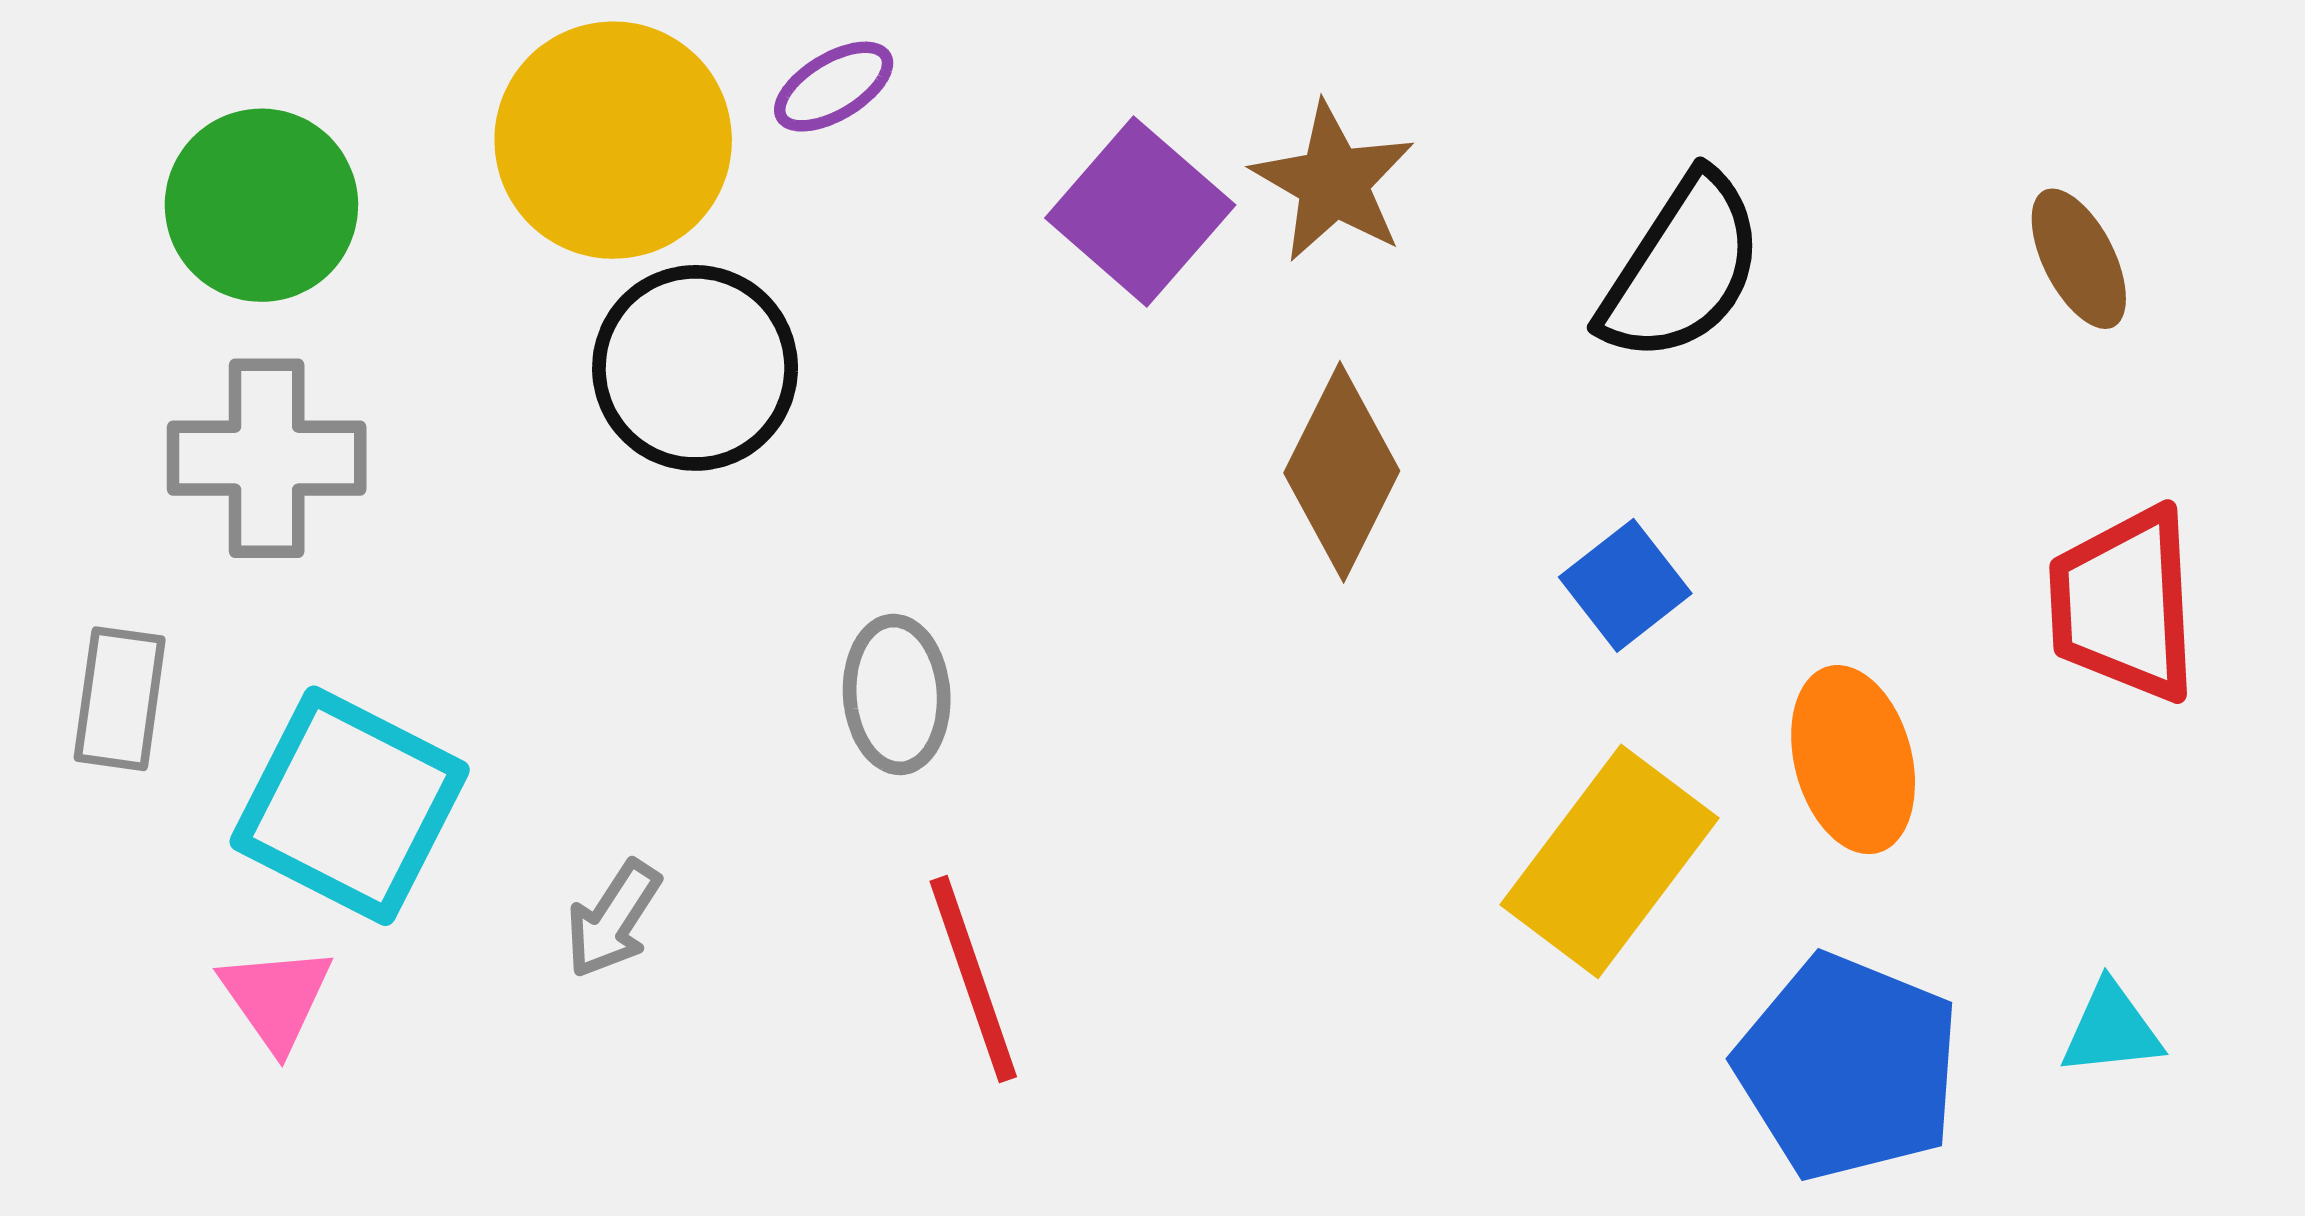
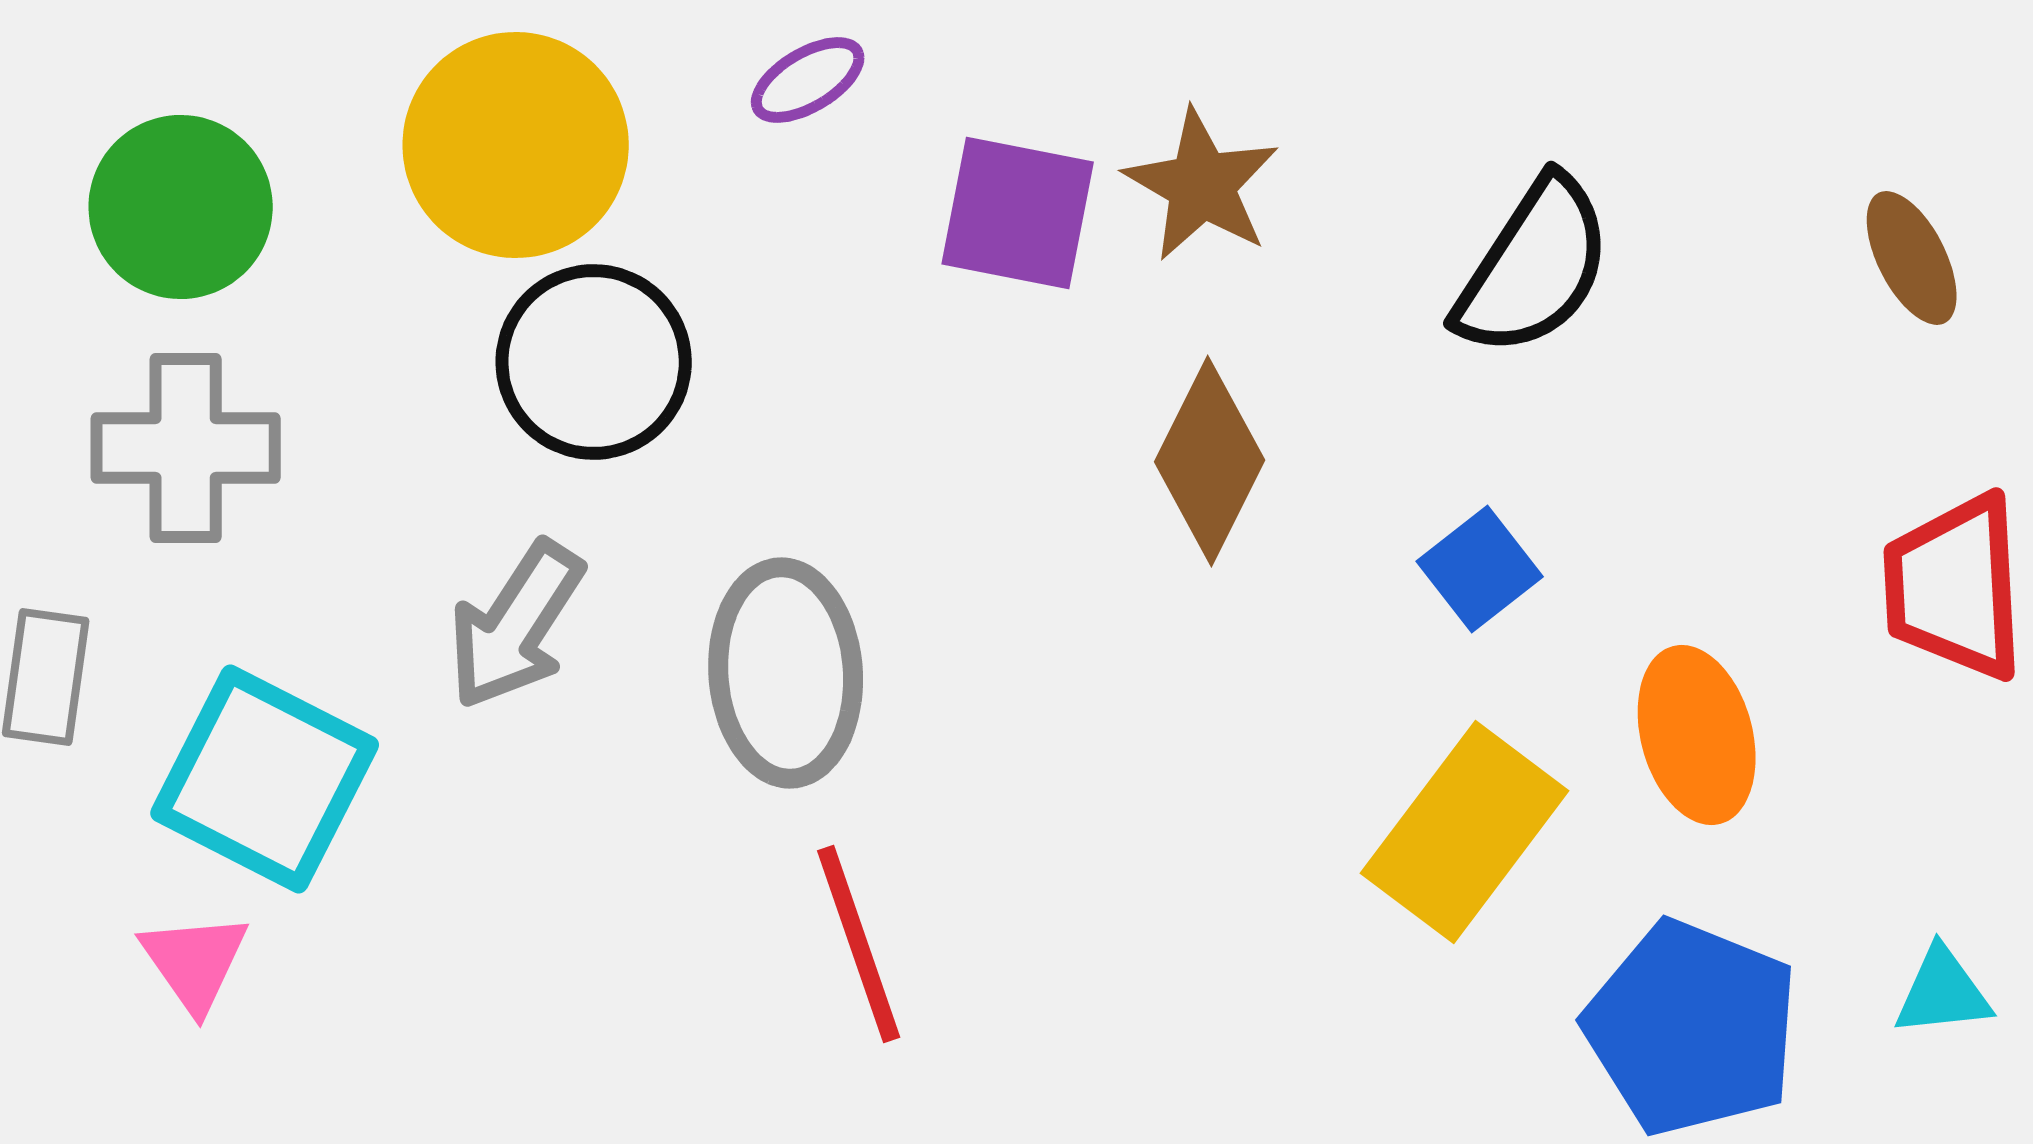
purple ellipse: (834, 87) -> (808, 80), moved
purple square: (1140, 212) -> (1018, 213), turned -30
gray ellipse: (897, 694) -> (786, 673), size x1.5
gray arrow: (613, 919) -> (516, 625), moved, size x1.5

